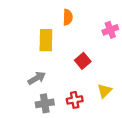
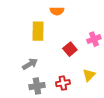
orange semicircle: (68, 17) -> (57, 11), turned 88
pink cross: (110, 30) -> (94, 39), moved

